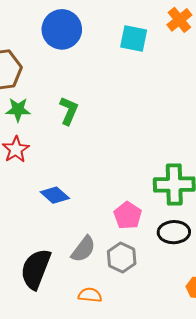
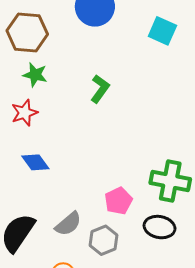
green L-shape: (69, 111) -> (100, 89), moved
blue diamond: (55, 195) -> (35, 162), moved

